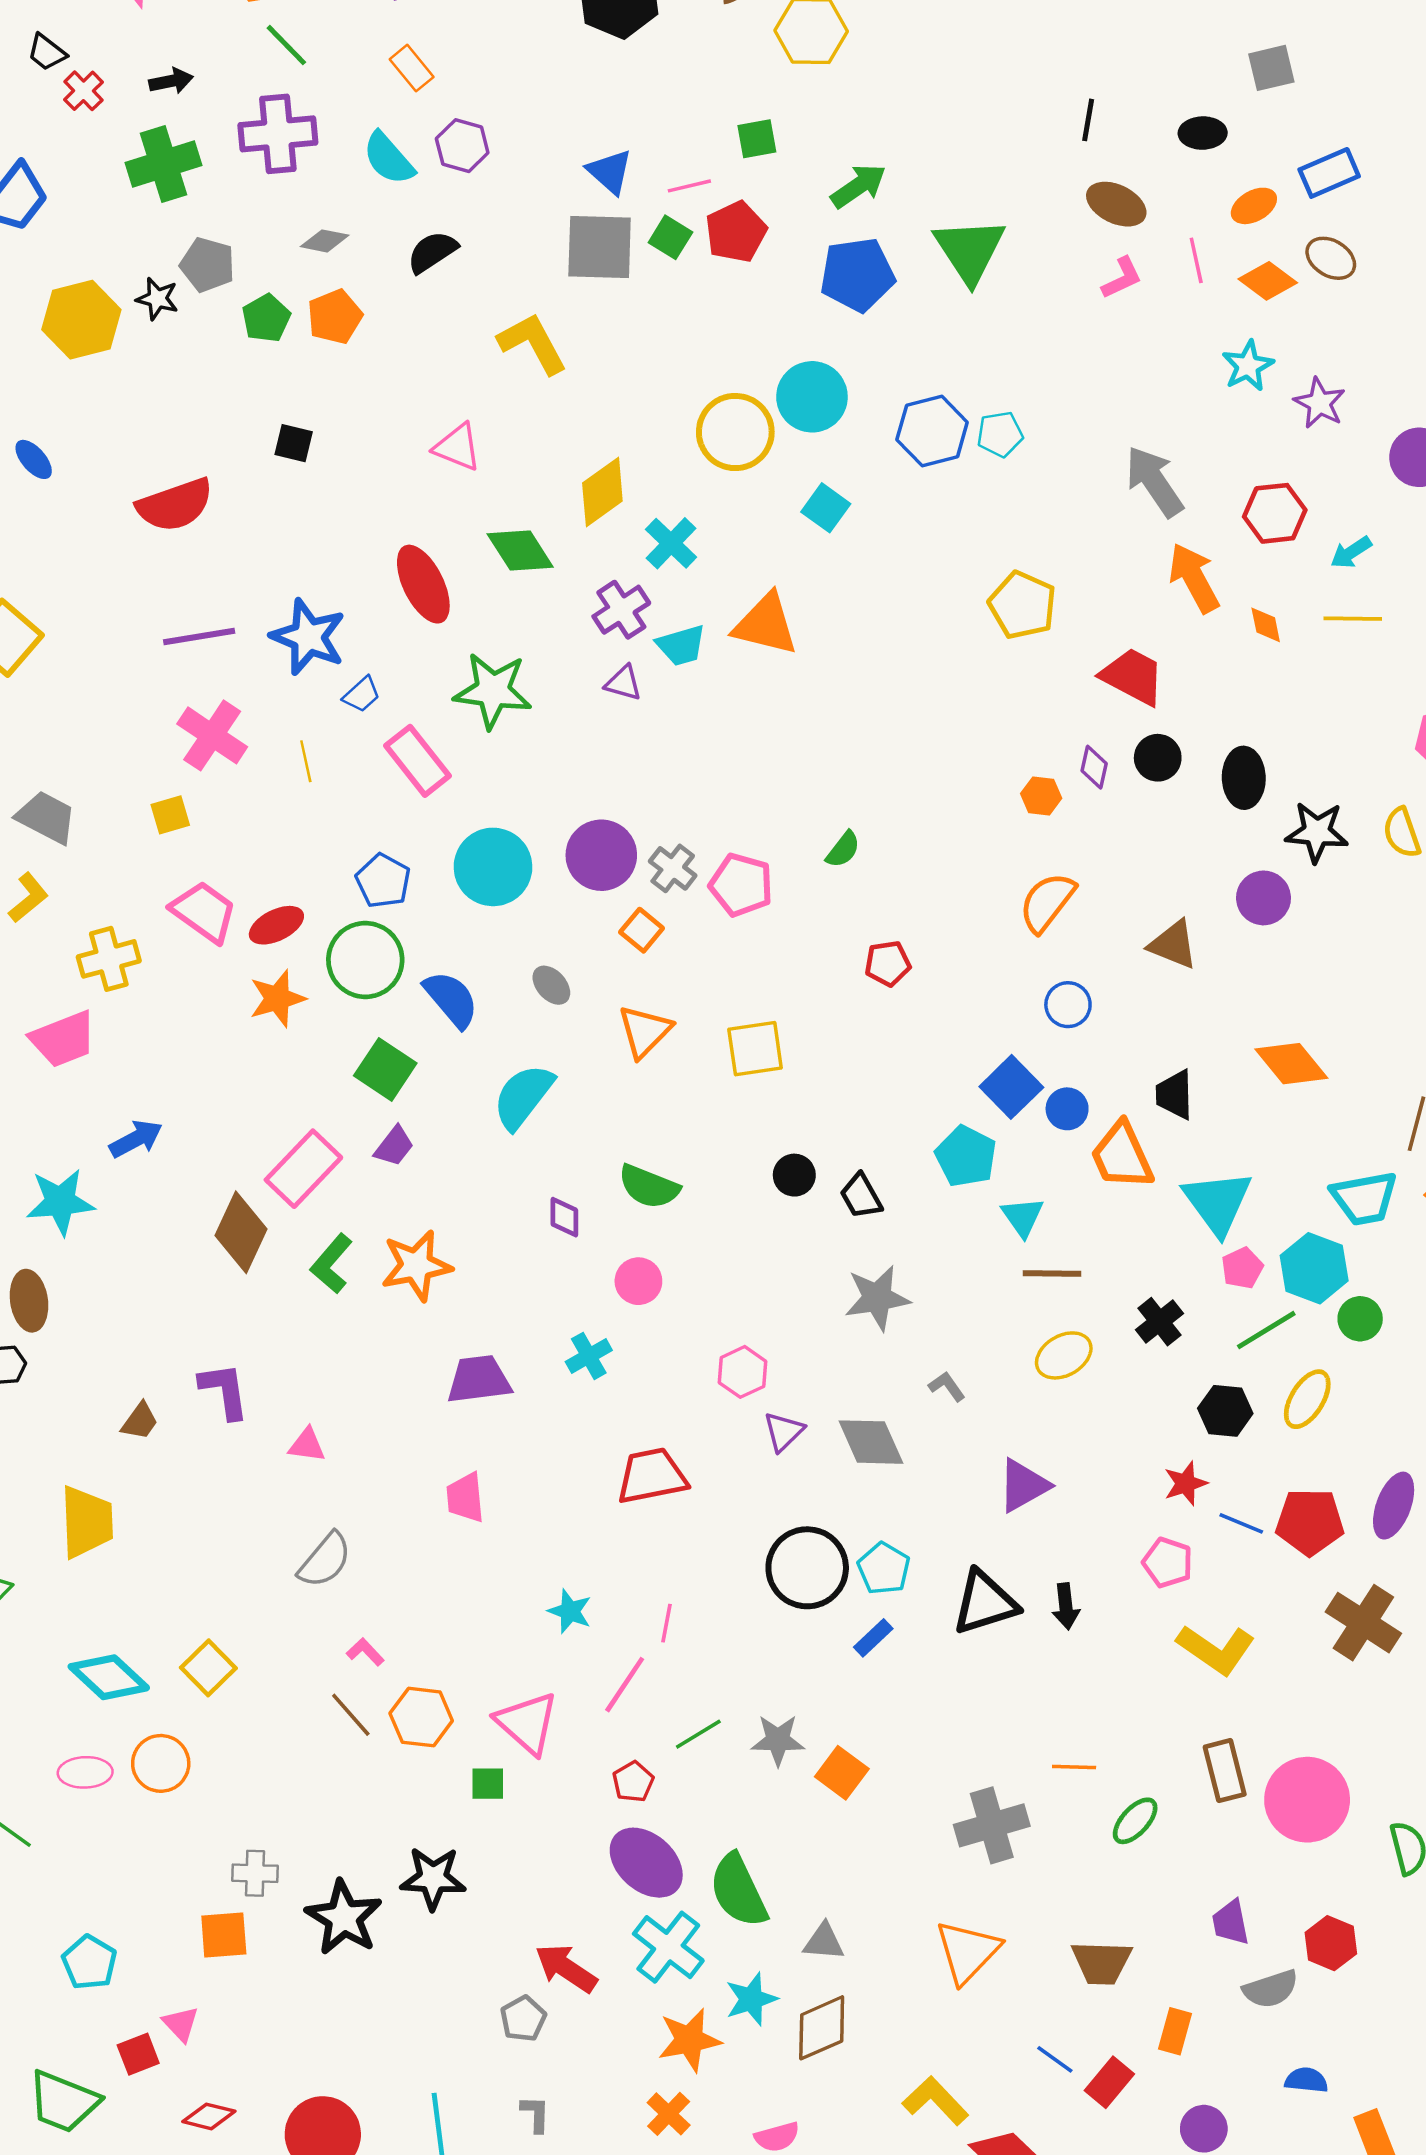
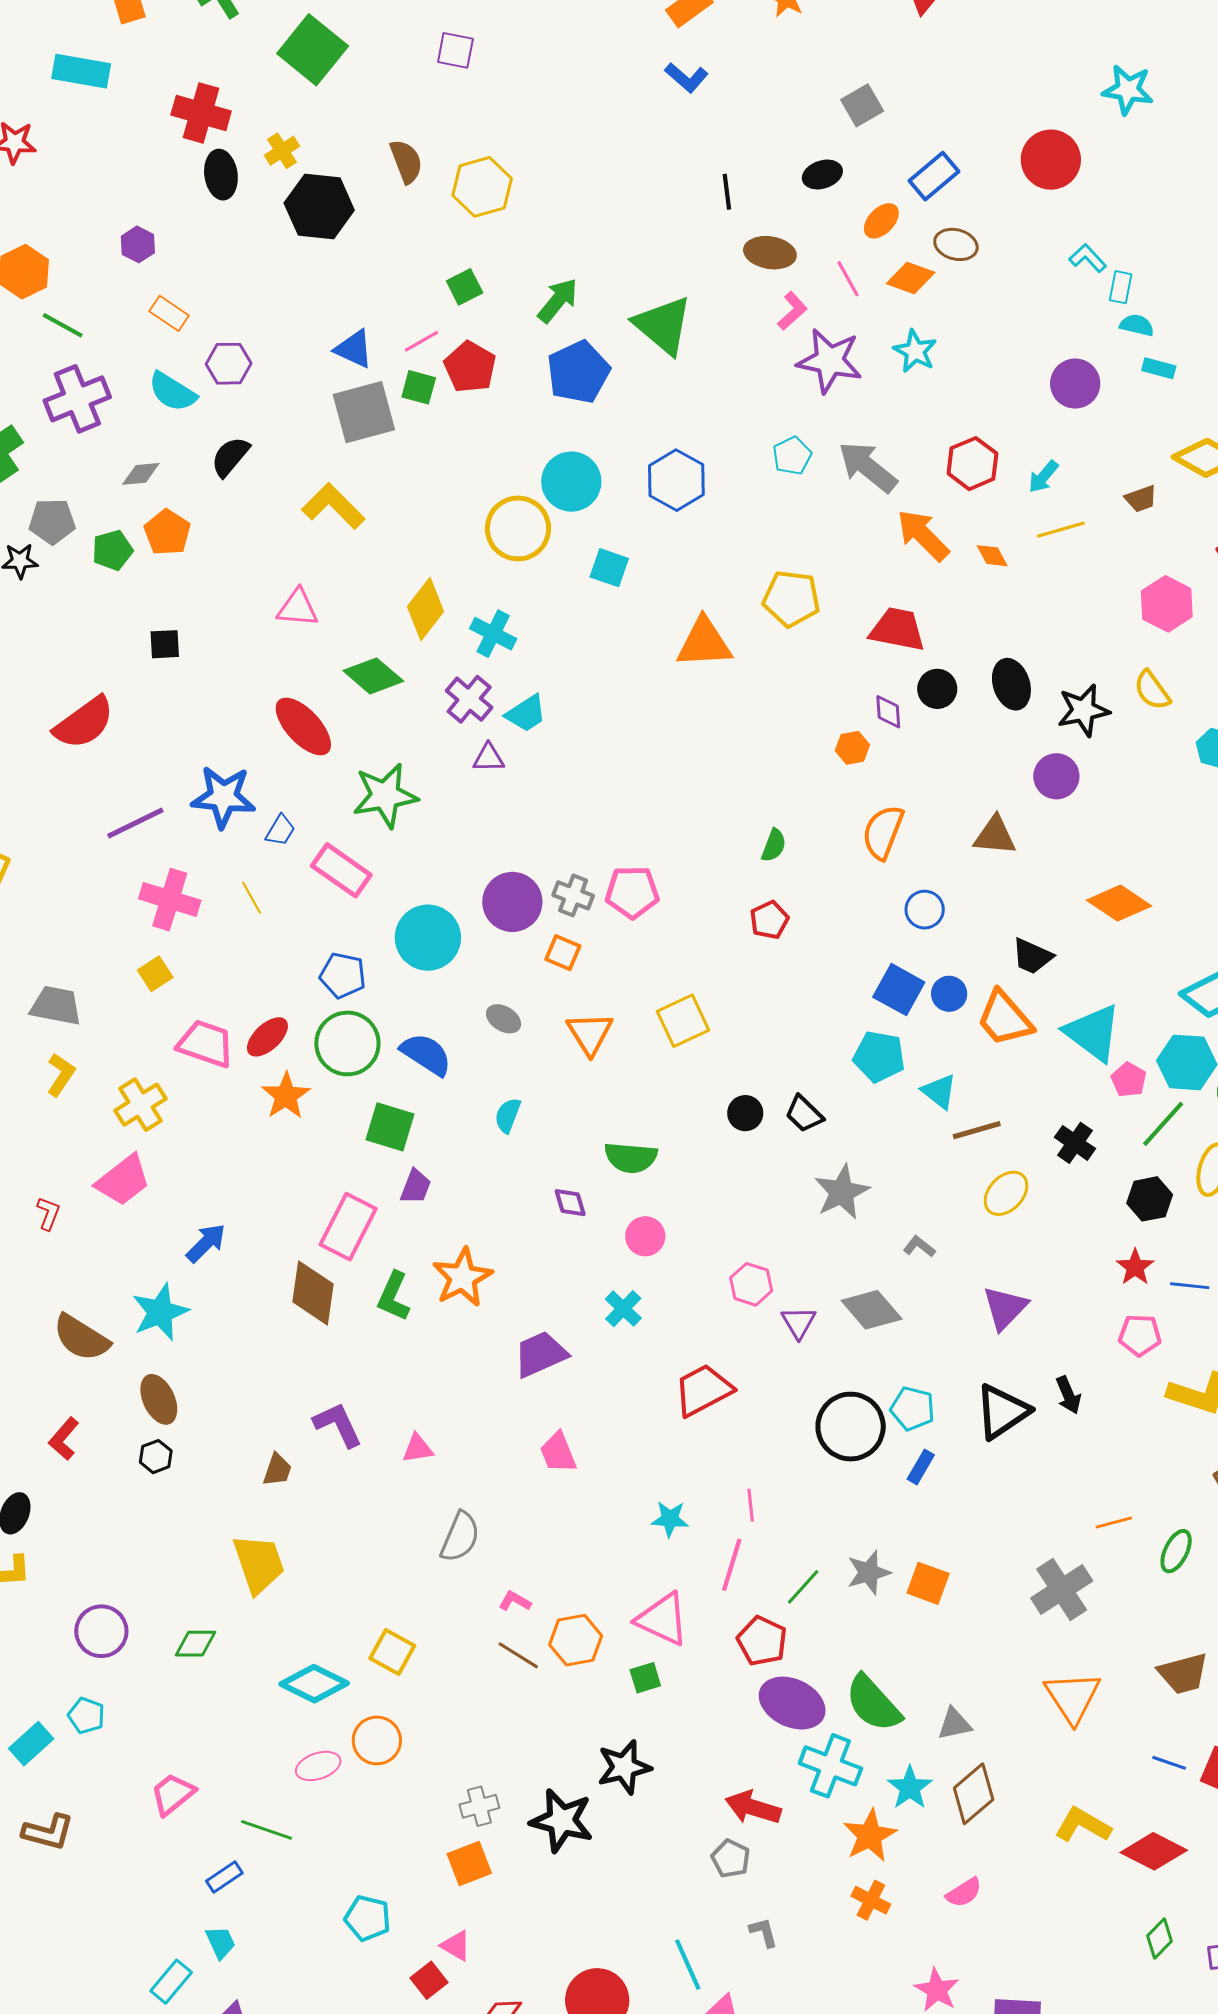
green pentagon: (266, 318) -> (112, 550), turned 30
purple star: (1320, 403) -> (830, 361), moved, size x1.5
cyan pentagon: (1000, 434) -> (792, 456), moved
orange triangle: (766, 624) -> (704, 643), moved
green semicircle: (843, 850) -> (774, 845), moved
black trapezoid: (1175, 1095) -> (1032, 956), turned -48
cyan semicircle: (523, 1096) -> (508, 1115), size x0.6
red pentagon: (633, 1782) -> (762, 1641), size x1.4

